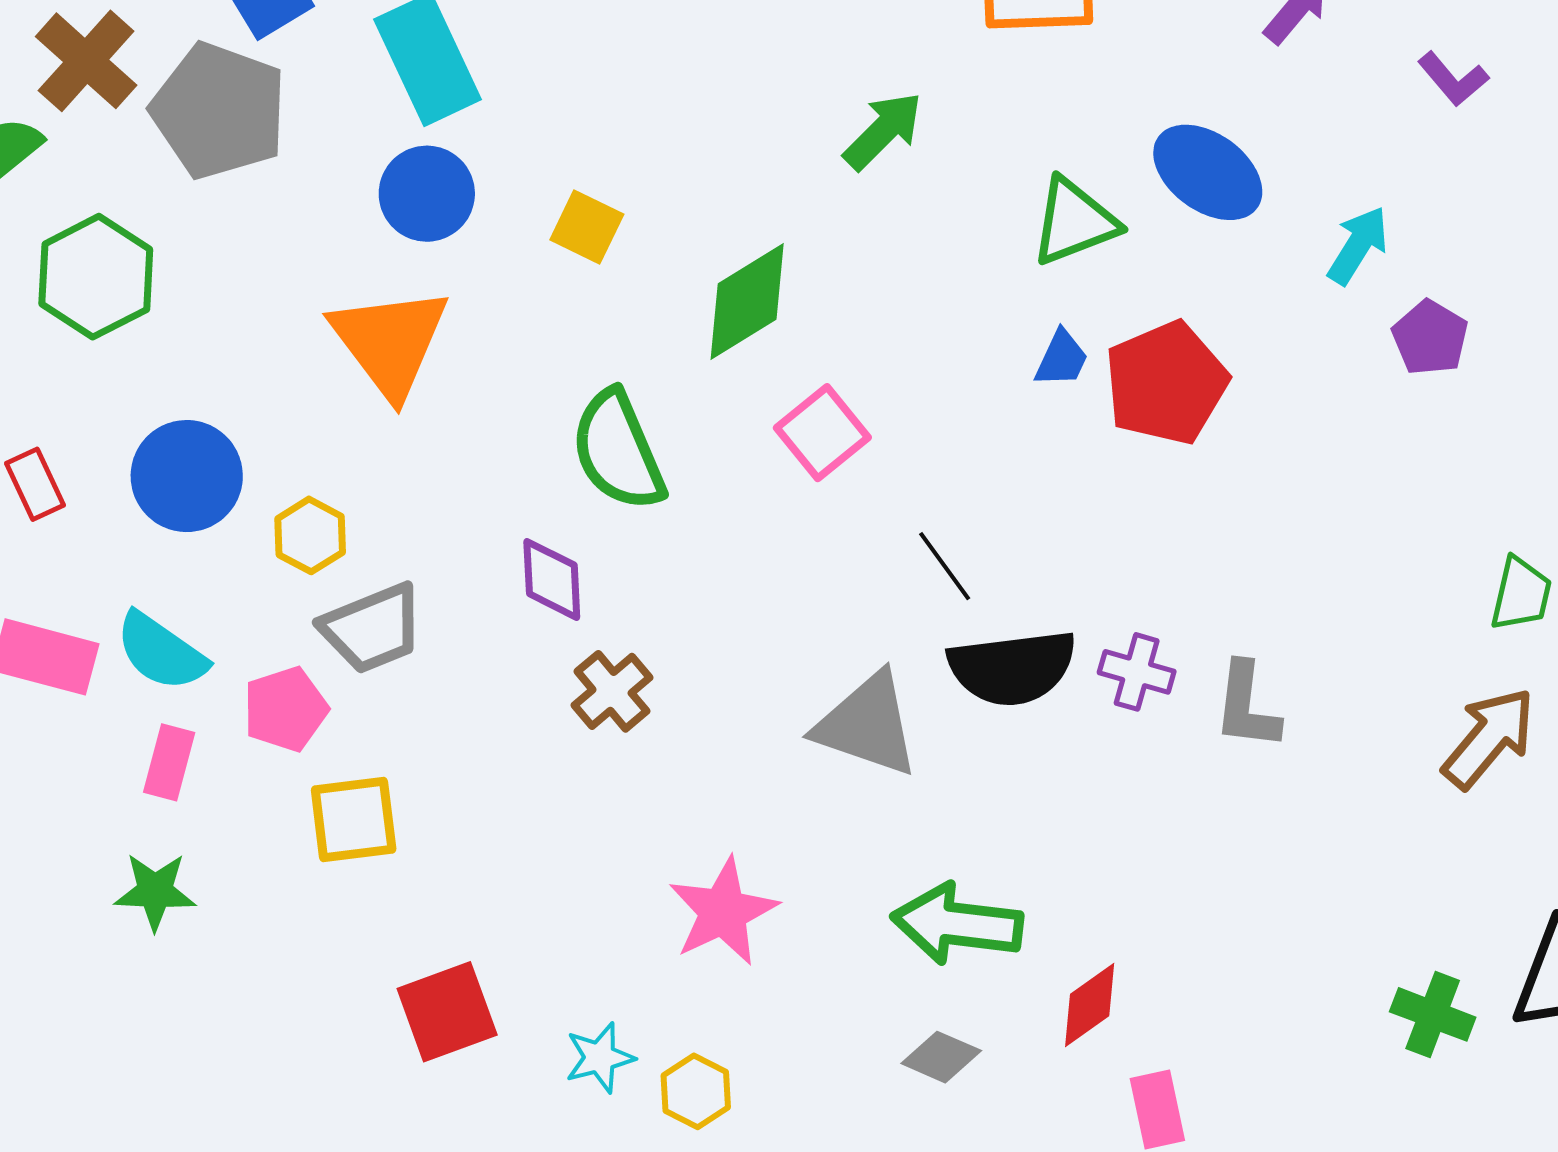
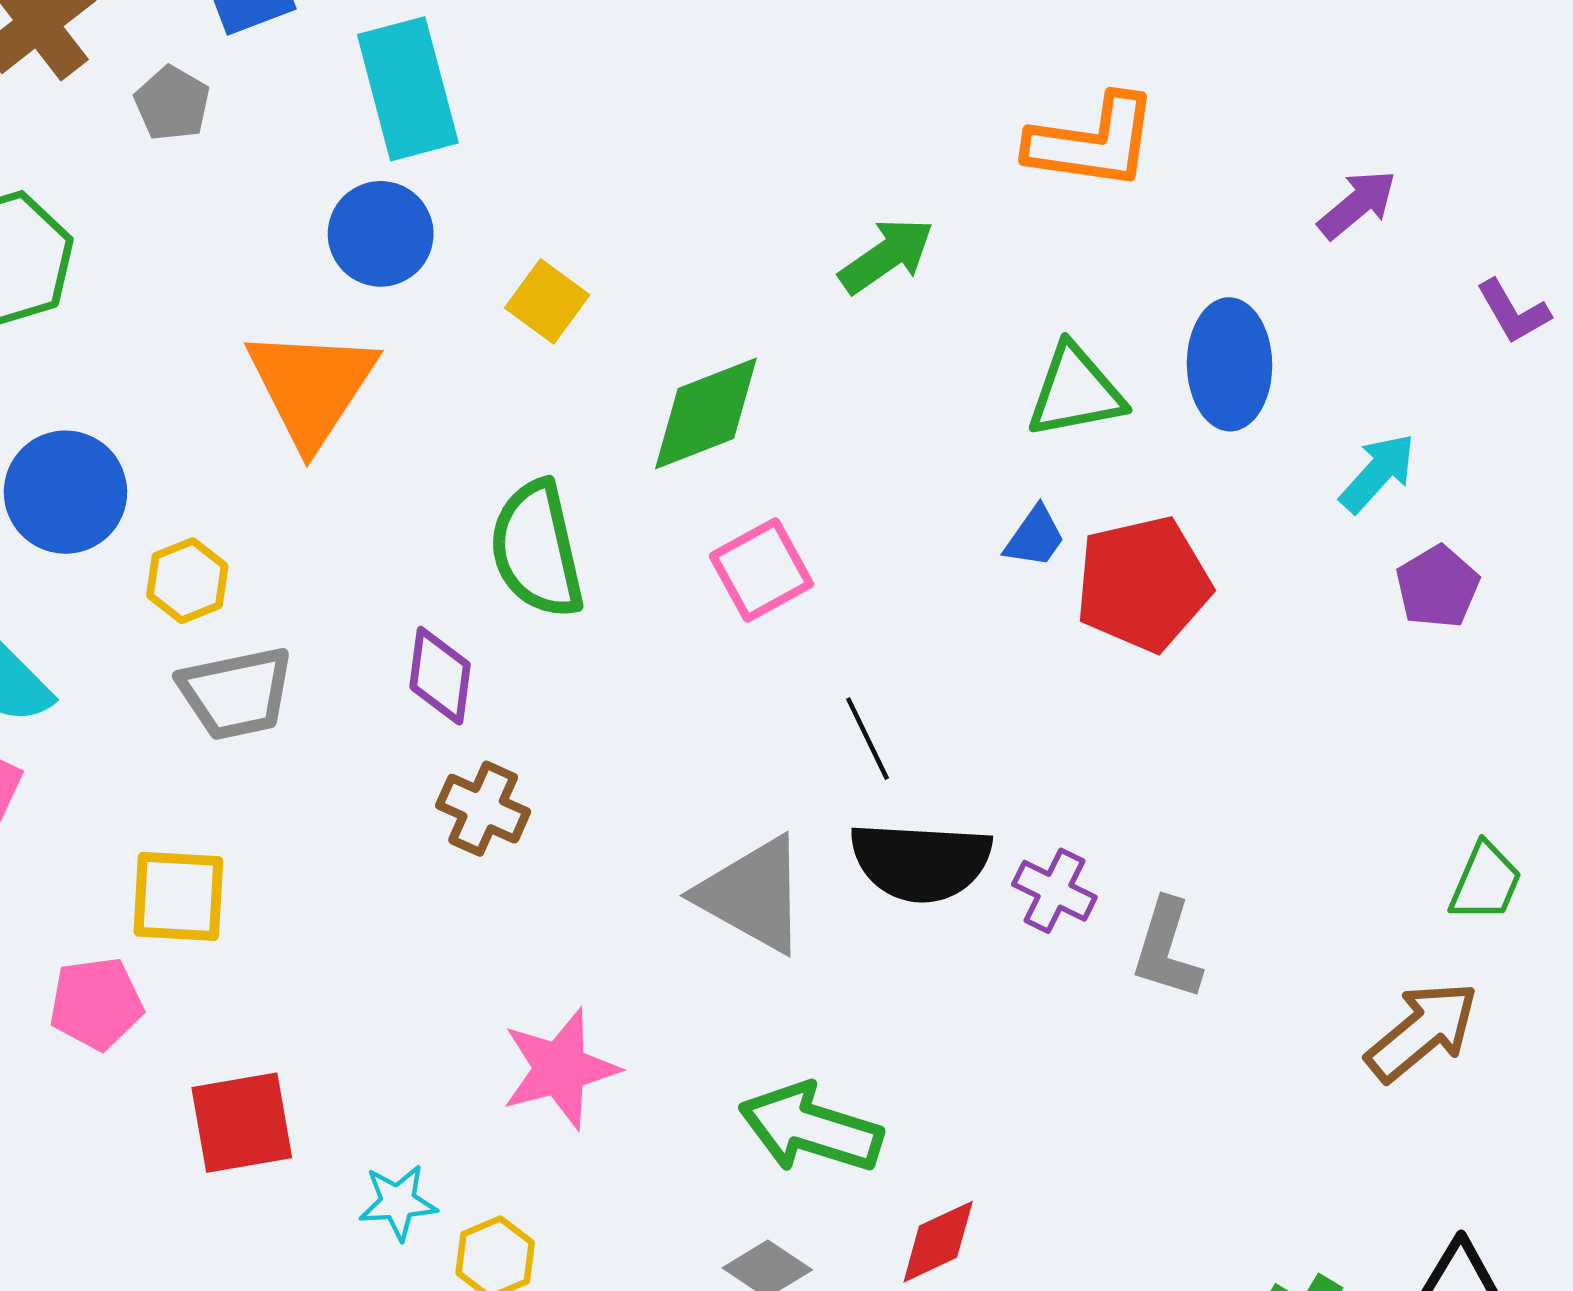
gray pentagon: (219, 111) -> (172, 103), size x0.5
blue ellipse: (1208, 172) -> (1230, 364), turned 43
brown cross: (612, 691) -> (483, 809), turned -36
pink pentagon: (285, 709) -> (96, 1003), moved

